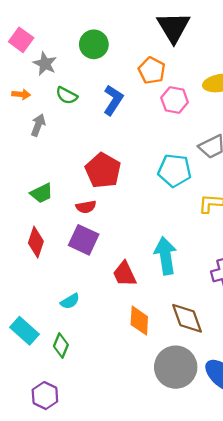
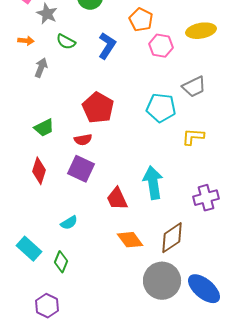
brown diamond: (187, 318) -> (172, 238), turned 76
orange diamond: (139, 321) -> (130, 240), turned -40

